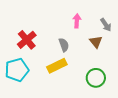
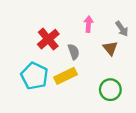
red cross: (27, 40) -> (48, 39), moved
cyan pentagon: (17, 70) -> (34, 76), moved, turned -30

